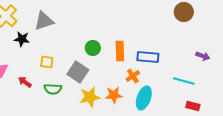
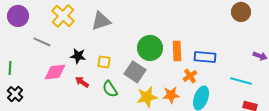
black star: (22, 39) -> (78, 56), moved
green circle: (93, 48) -> (150, 48), size x1.6
green semicircle: (53, 89) -> (110, 89), turned 54

